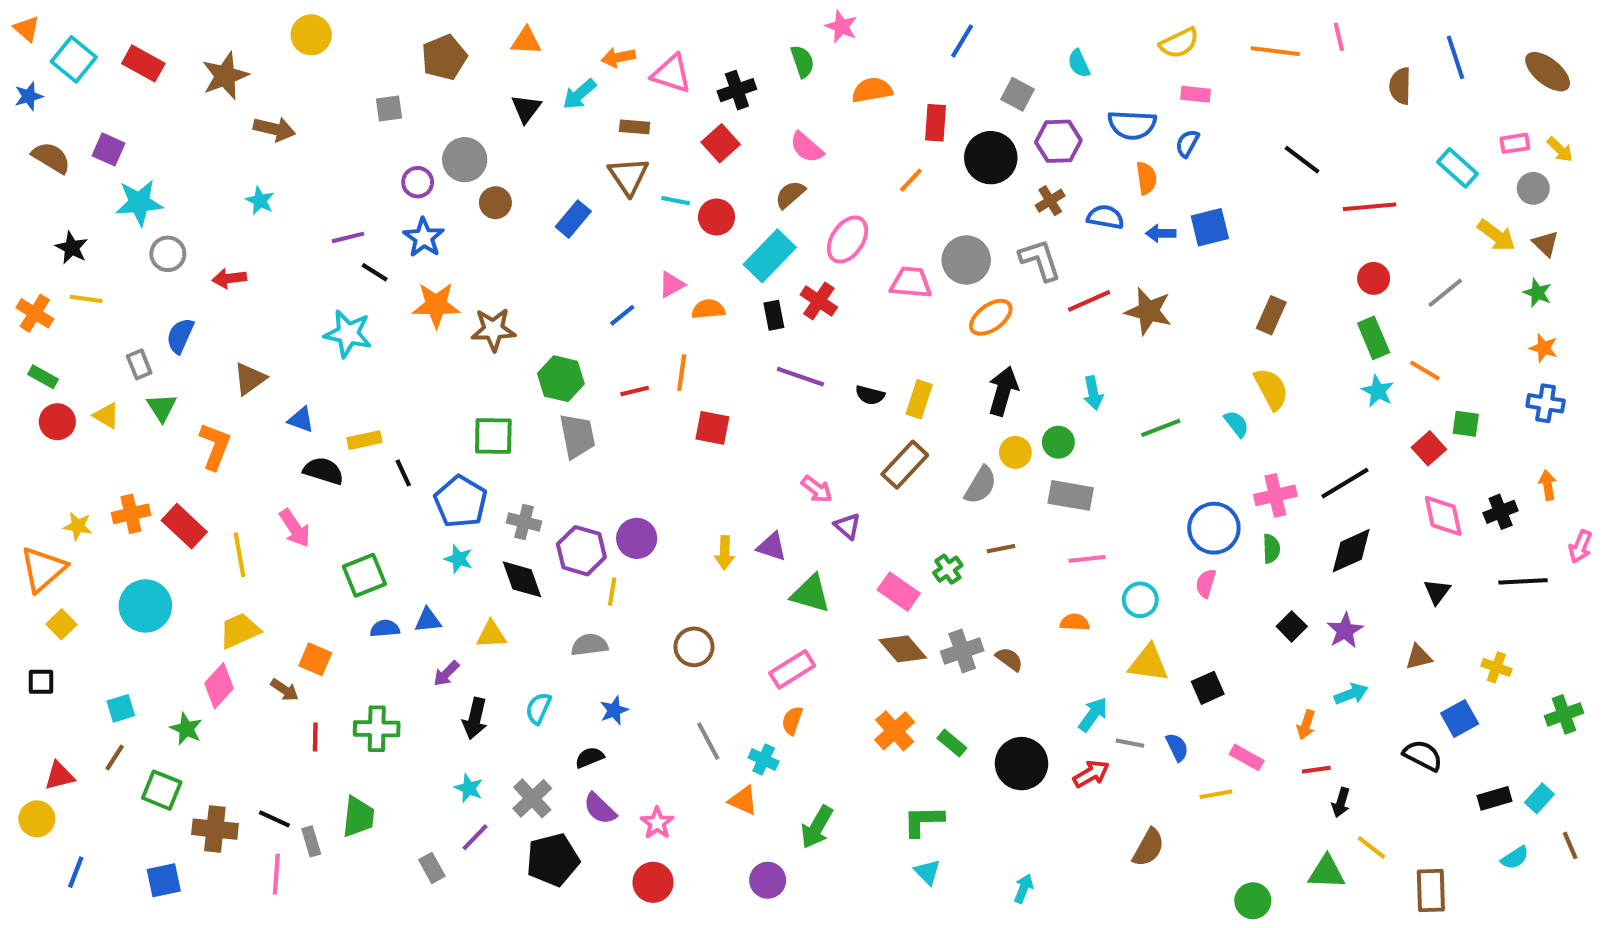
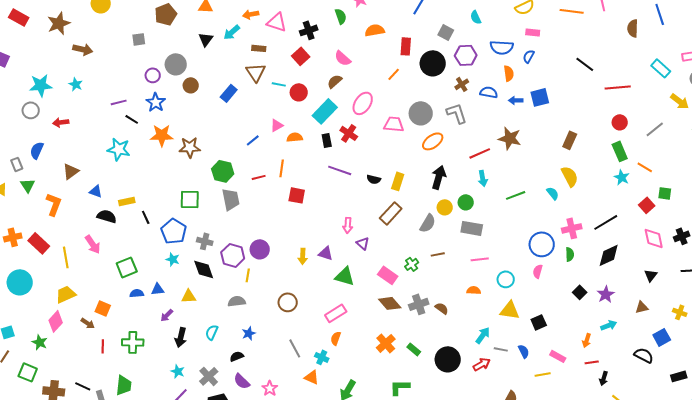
cyan star: (139, 203) -> (41, 85), moved
red line: (1089, 301) -> (480, 153), moved
pink arrow: (817, 489) -> (348, 225), turned 56

